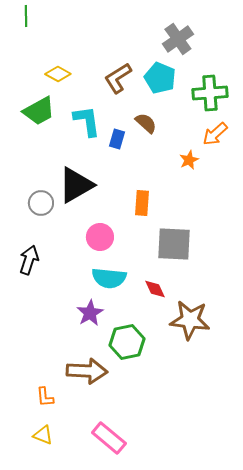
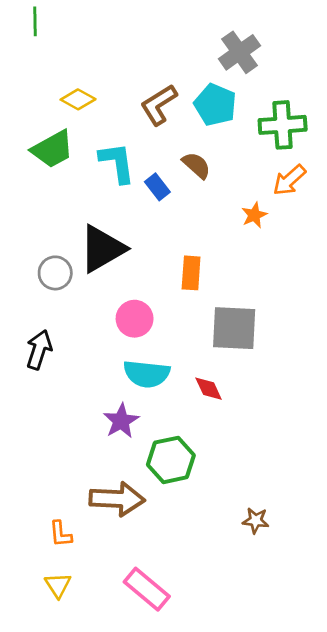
blue rectangle: (117, 139) -> (157, 187), turned -54
brown star: (190, 320) -> (256, 521), moved, size x0.5
yellow triangle: (43, 435) -> (58, 585), turned 35

